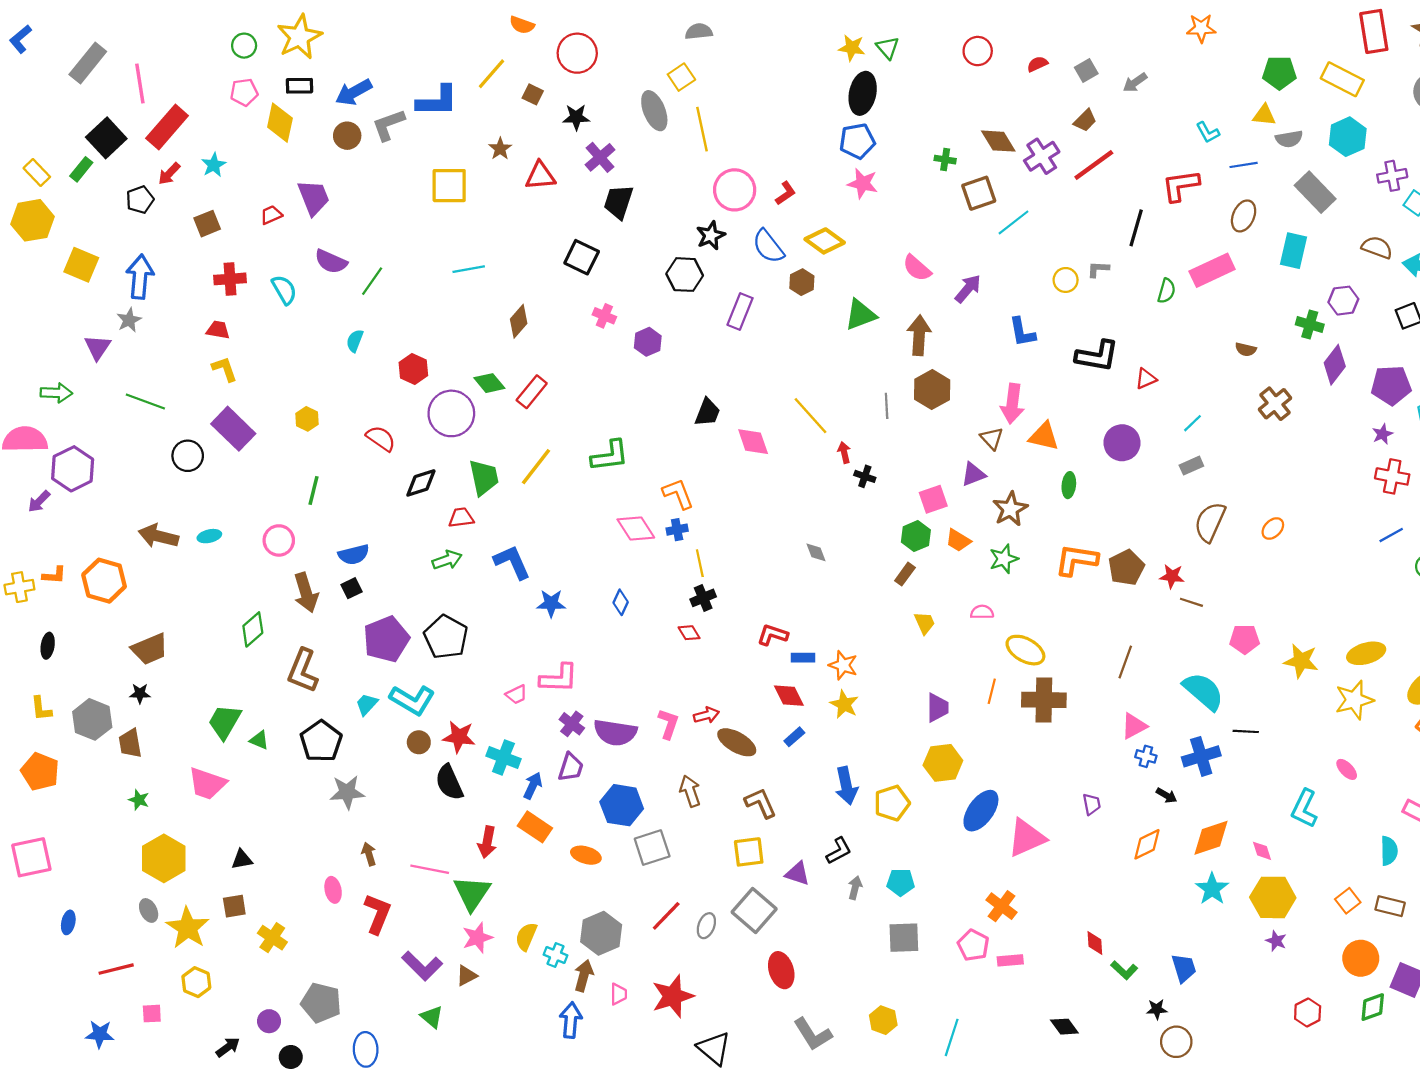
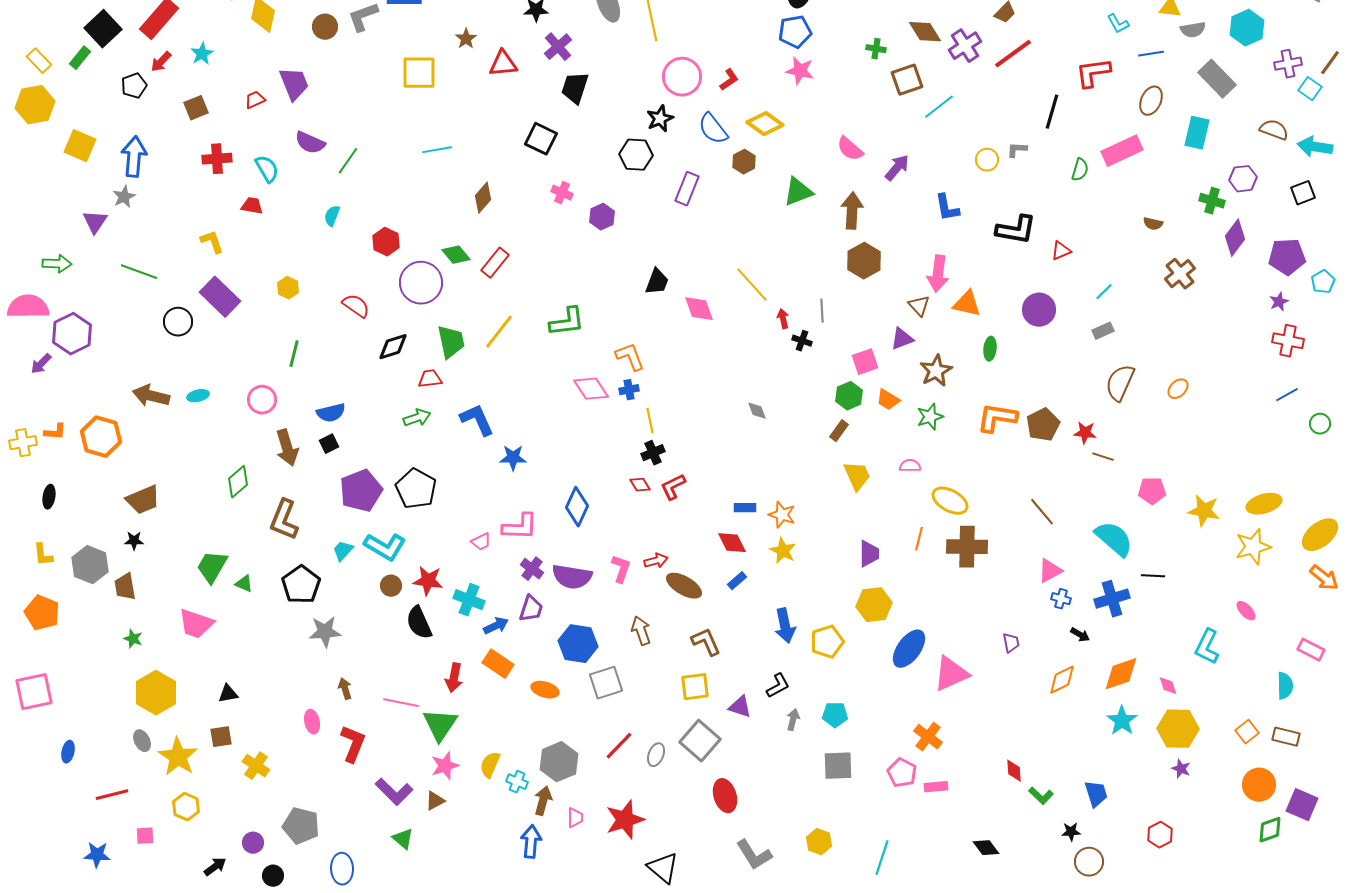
red trapezoid: (218, 330) -> (252, 206), moved
gray line: (887, 406) -> (822, 311), moved
blue diamond: (621, 602) -> (577, 507), moved, size x1.6
yellow trapezoid: (925, 623) -> (857, 476), size x1.4
red L-shape: (773, 635) -> (673, 487), moved, turned -44
brown line: (1125, 662) -> (1042, 512), turned -60
blue arrow: (533, 786) -> (496, 626), turned 40
red hexagon: (1308, 1012) -> (1160, 835), moved

